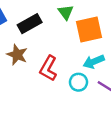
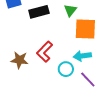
brown star: (17, 55) -> (20, 60), moved, turned -30

